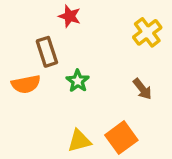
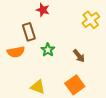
brown arrow: (142, 89) -> (79, 56), moved
yellow triangle: (79, 141) -> (38, 87), moved, turned 35

